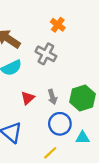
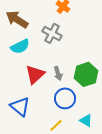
red triangle: (28, 98) -> (35, 74), size x1.5
cyan triangle: (83, 138) -> (86, 120), moved, turned 32

